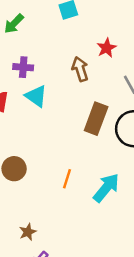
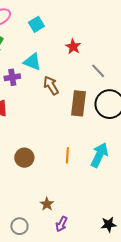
brown arrow: (80, 69) -> (51, 85), moved
cyan triangle: (36, 96) -> (32, 62), moved

